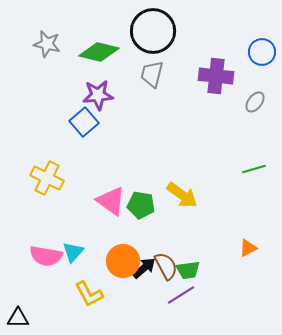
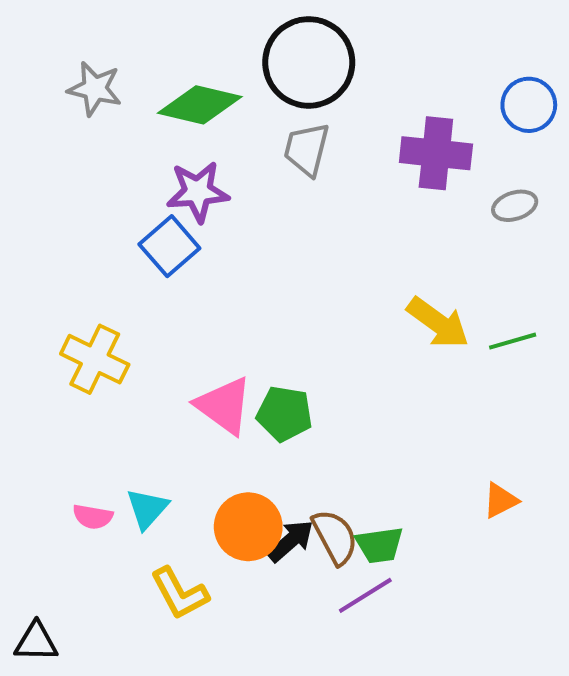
gray ellipse: (255, 102) -> (515, 206), turned 35
yellow arrow: (182, 195) -> (438, 323), moved
pink semicircle: (46, 256) -> (93, 517), size x0.6

